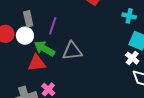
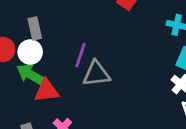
purple line: (53, 26) -> (80, 55), moved
green arrow: (44, 49) -> (31, 75), moved

